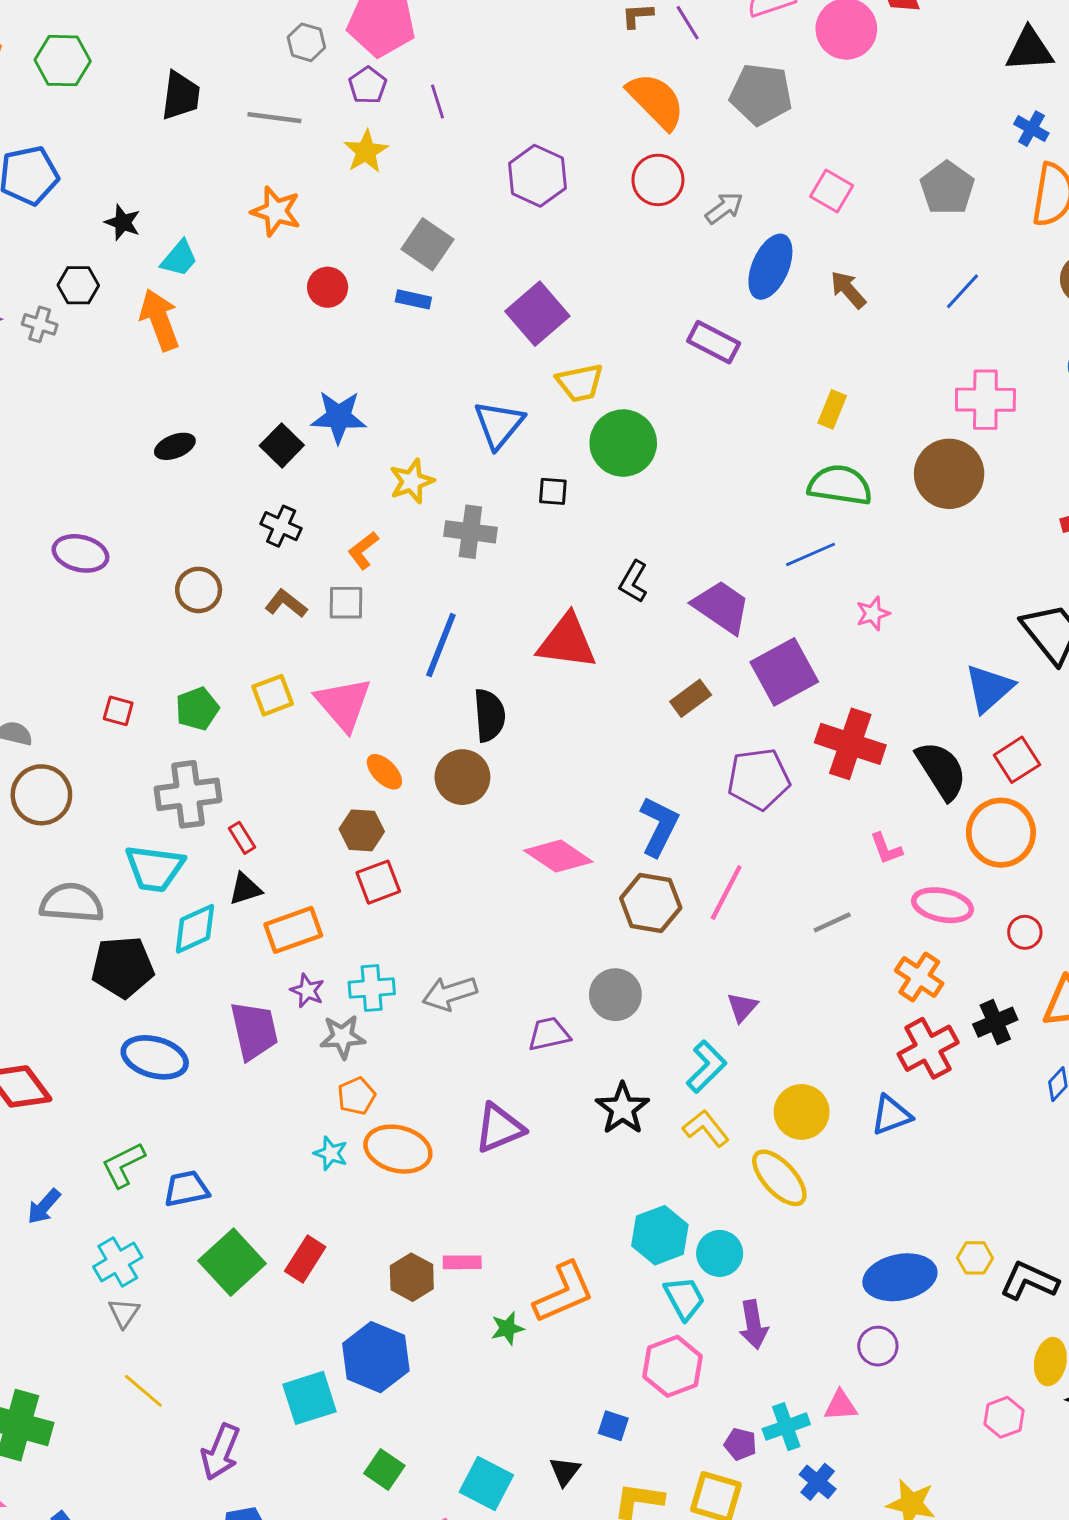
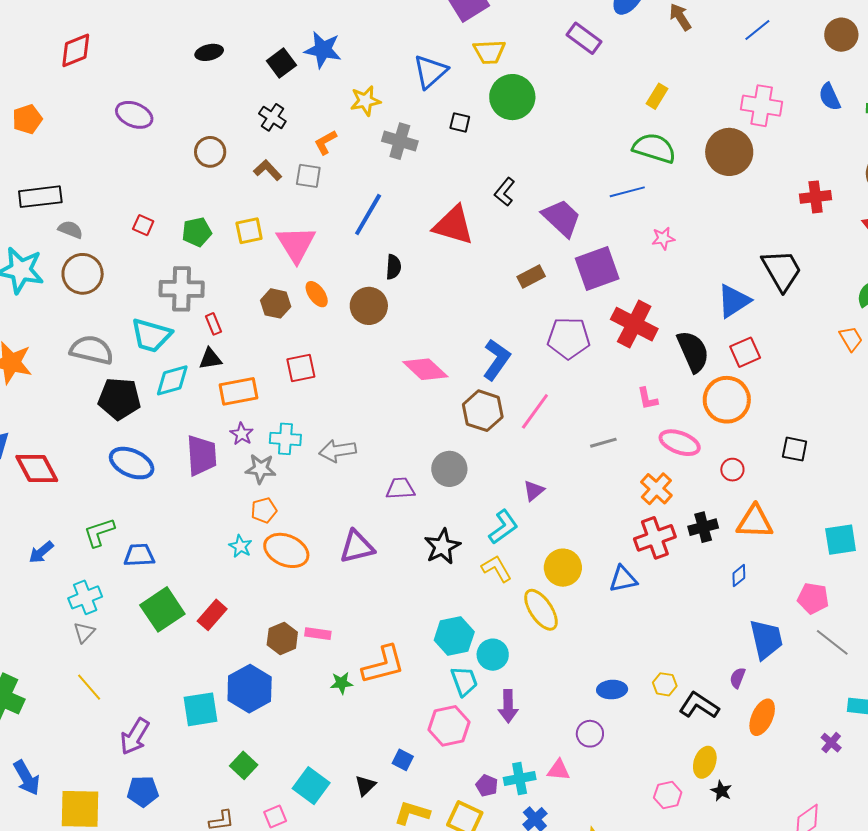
black semicircle: (489, 715) -> (393, 267), size x0.7
brown hexagon: (362, 830) -> (276, 303), moved
blue ellipse: (900, 1277) -> (612, 690), size x0.6

